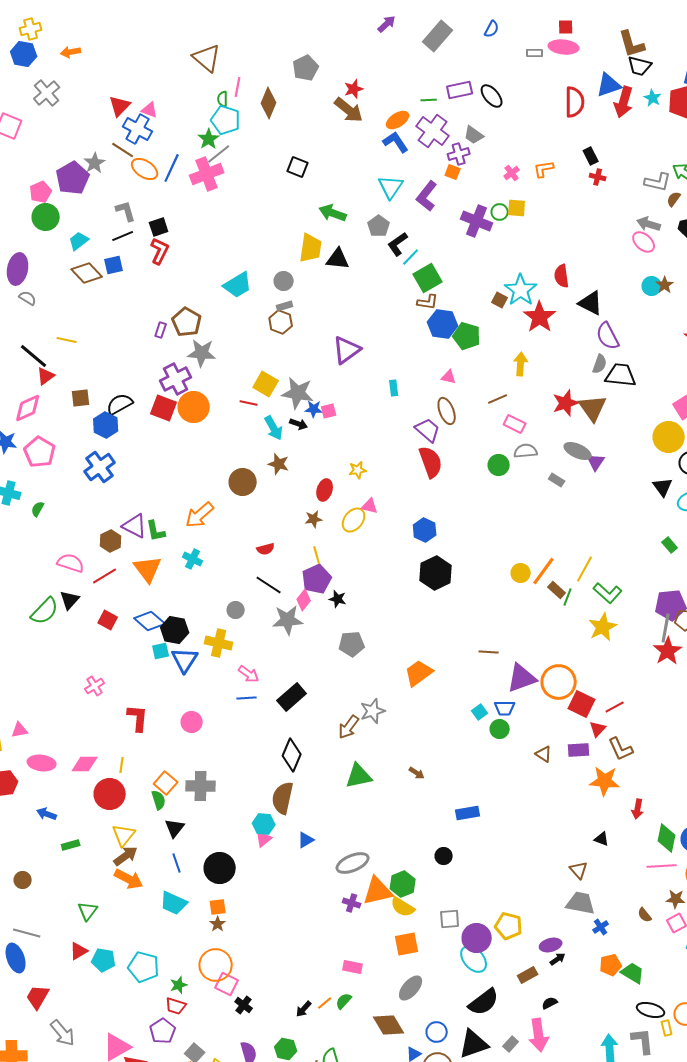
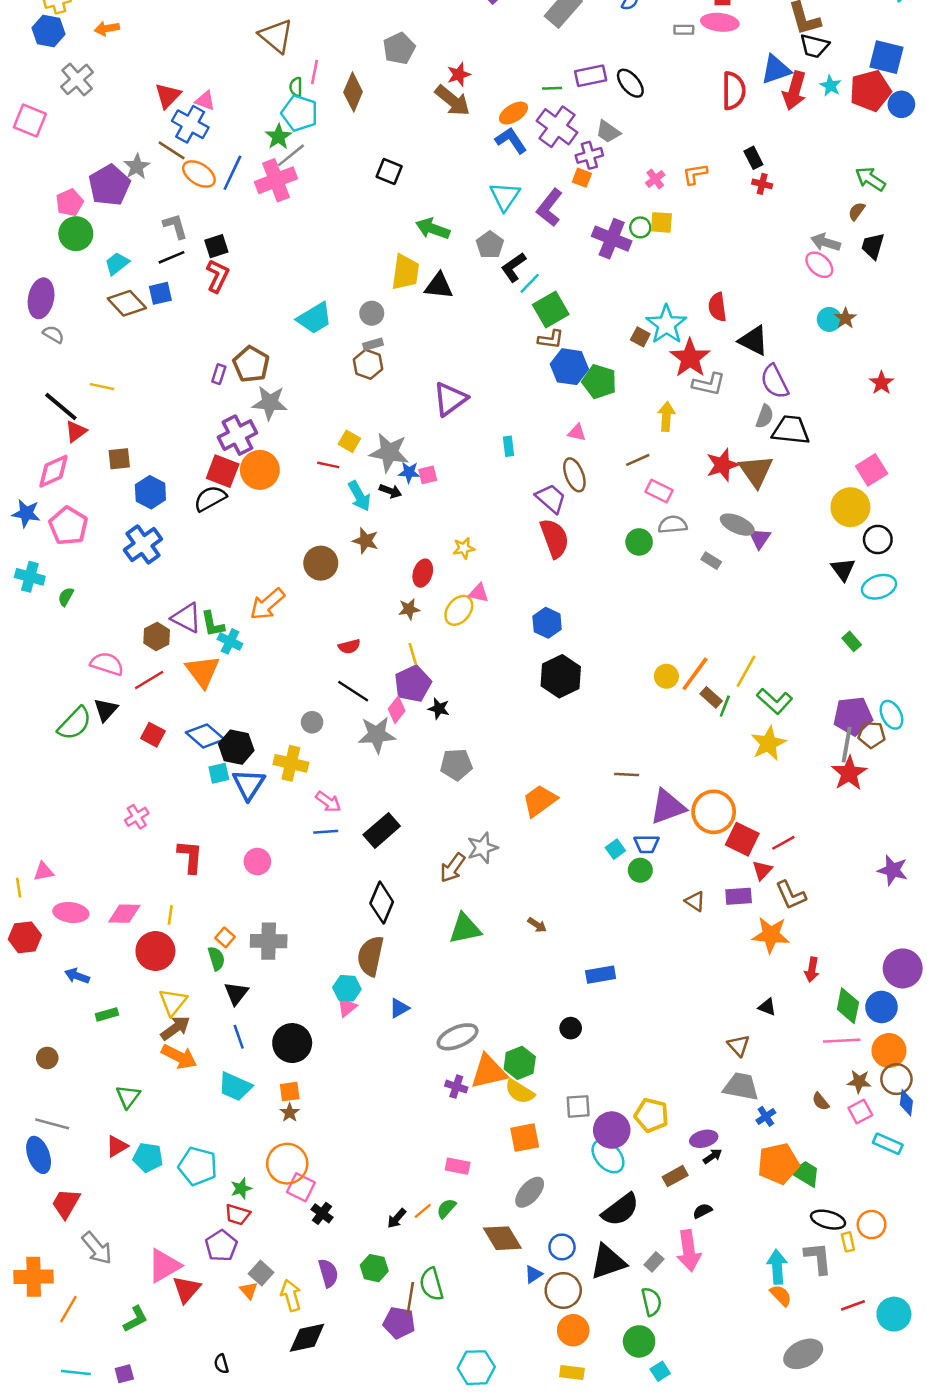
gray L-shape: (658, 182) -> (709, 384), moved
yellow square: (266, 384) -> (349, 441), size x0.7
black semicircle: (120, 404) -> (210, 498), moved
cyan cross: (193, 559) -> (230, 641), moved
orange square: (166, 783) -> (225, 937), size x0.7
orange pentagon: (611, 965) -> (778, 1164), size x1.5

